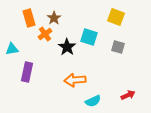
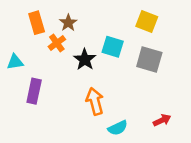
gray square: (118, 47) -> (149, 59), size x1.5
orange arrow: (75, 80) -> (95, 101), turned 80

